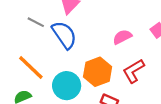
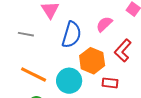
blue semicircle: (64, 35) -> (72, 35), moved, turned 68

